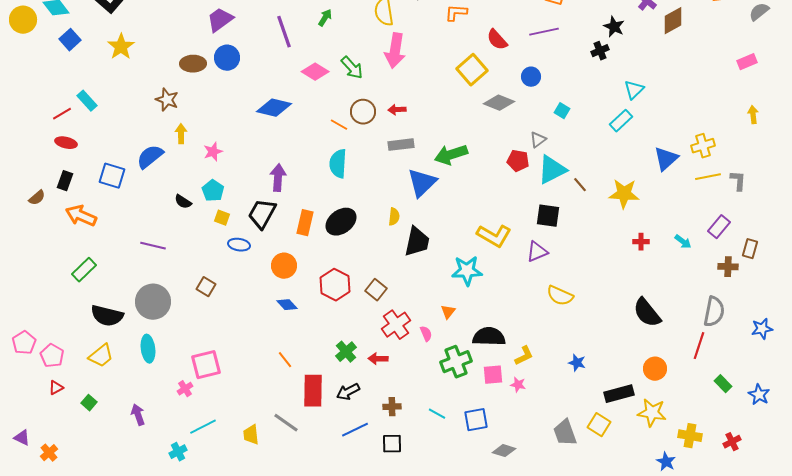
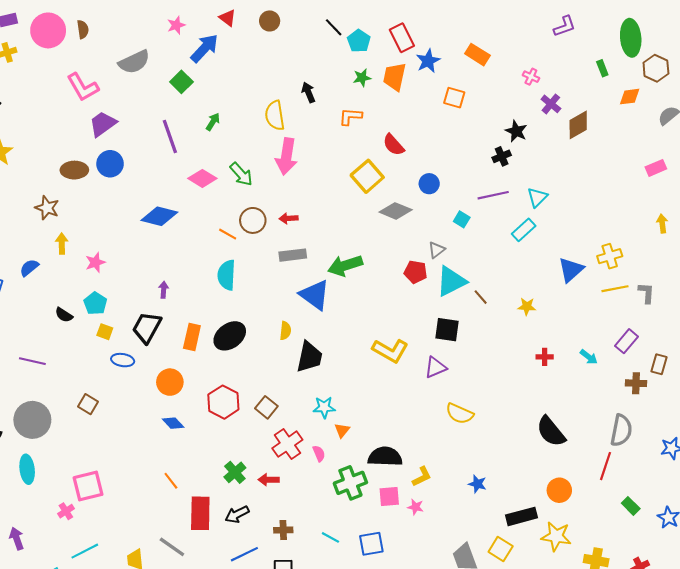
purple line: (544, 32) -> (493, 195), moved
blue semicircle: (150, 157) -> (29, 268), size x0.7
purple arrow: (278, 178) -> (164, 290), size x0.6
blue triangle: (422, 183) -> (315, 295), turned -40
yellow star: (624, 194) -> (527, 307), size x0.6
cyan star: (467, 271) -> (324, 407), moved, size x0.7

